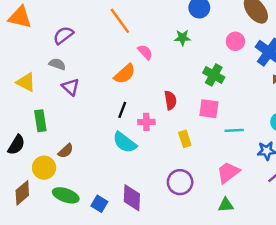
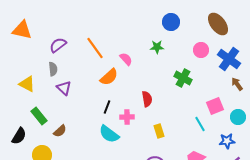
orange line: (120, 21) -> (95, 48), moved
gray semicircle: (57, 64) -> (53, 69), turned 64
pink square: (209, 109) -> (215, 106), moved, turned -30
green rectangle: (40, 121) -> (39, 116), turned -30
cyan line: (234, 130) -> (200, 124), turned 63
brown semicircle: (66, 151) -> (60, 131), moved

